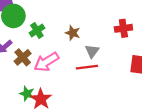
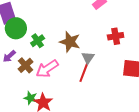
brown star: (73, 33) -> (70, 42), size x1.5
red line: (87, 67) -> (84, 72), turned -60

